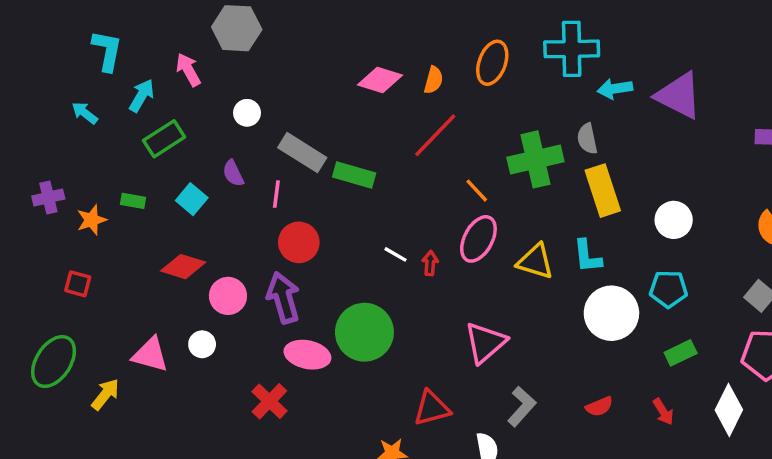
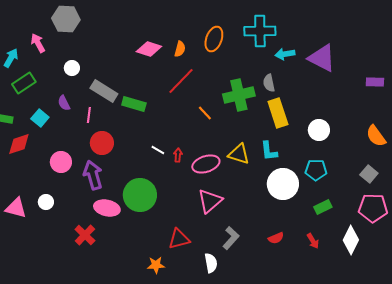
pink ellipse: (478, 239) -> (206, 164), moved, turned 44
red diamond: (183, 267) -> (19, 144), moved, turned -35
pink circle: (228, 296) -> (61, 162), moved

